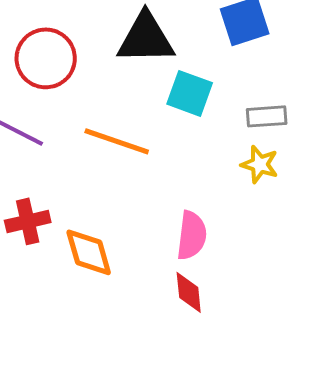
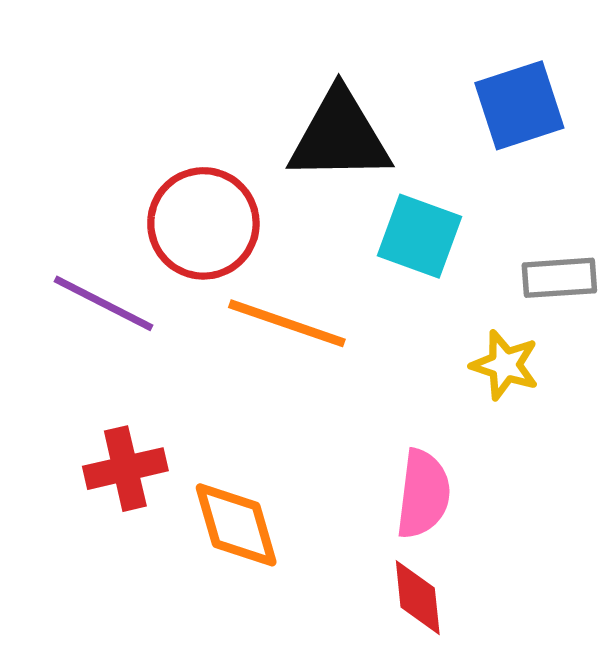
red circle: (46, 58) -> (203, 223), moved
yellow star: (260, 164) -> (505, 365), moved

